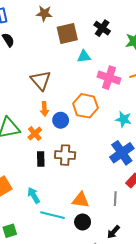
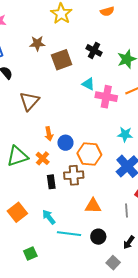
cyan triangle: (84, 56) -> (88, 84), moved, turned 40
brown triangle: (41, 80) -> (29, 101), moved, turned 30
orange hexagon: (85, 106) -> (89, 154), moved
orange triangle: (81, 200) -> (93, 206), moved

